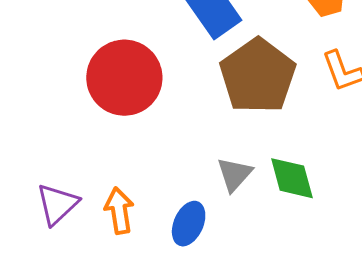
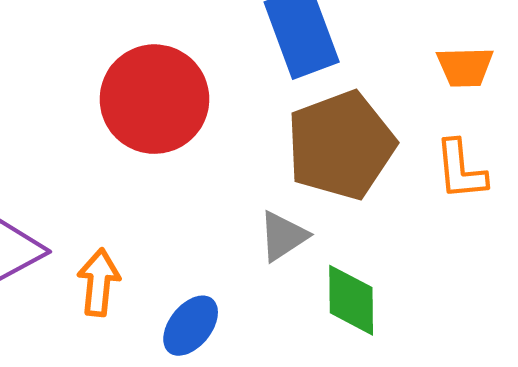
gray triangle: (234, 174) -> (283, 236), moved

